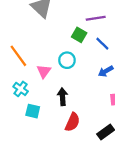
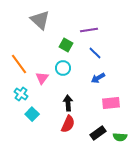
green square: (79, 35) -> (66, 45), moved
black arrow: (63, 97) -> (68, 103), moved
cyan square: (33, 111) -> (32, 114), turned 32

